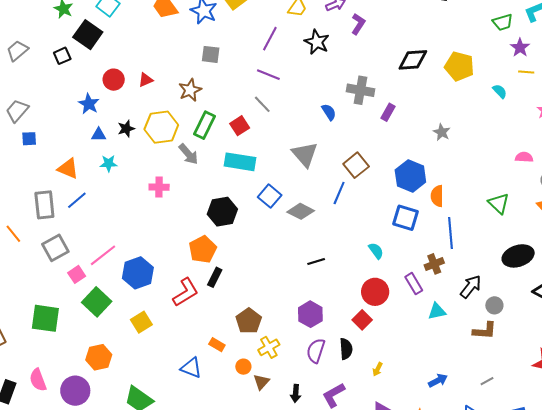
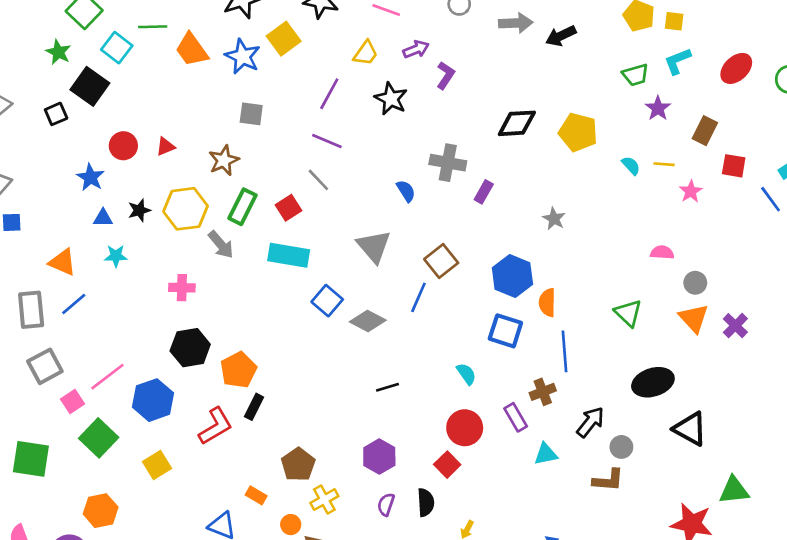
yellow line: (526, 72) -> (664, 164), moved
black hexagon: (222, 212) -> (190, 348), moved
purple semicircle: (316, 351) -> (386, 505), size x0.7

